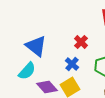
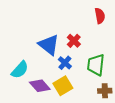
blue triangle: (36, 46) -> (49, 45), moved

